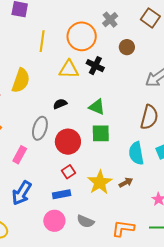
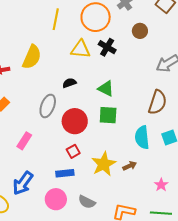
pink rectangle: (20, 155) -> (24, 141), moved
blue arrow: (22, 193) -> (23, 183), moved

